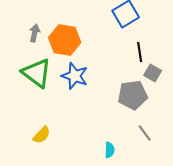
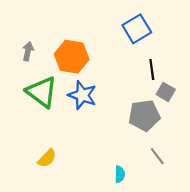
gray arrow: (35, 33) -> (28, 51), moved

